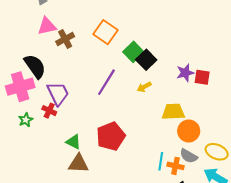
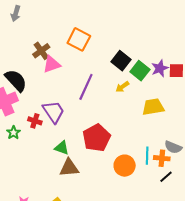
pink triangle: (47, 26) -> (52, 64), moved
green square: (133, 52) -> (140, 71), moved
purple trapezoid: (58, 94) -> (54, 112), moved
orange circle: (189, 131) -> (125, 166), moved

